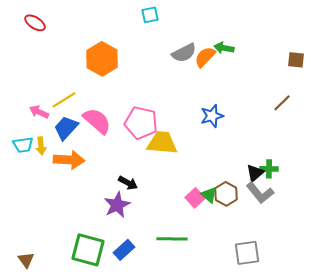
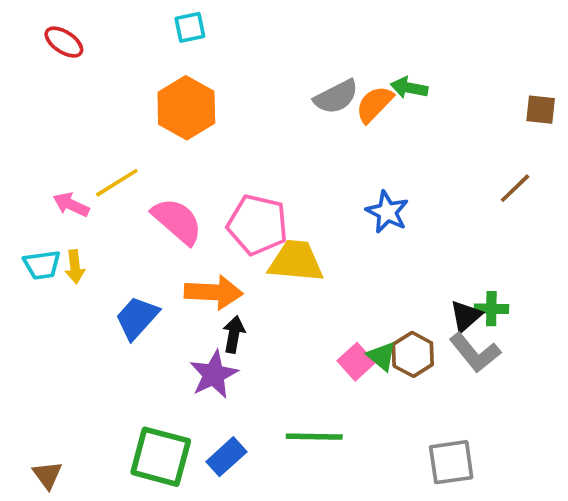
cyan square: (150, 15) -> (190, 27), moved
blue star: (212, 116) -> (387, 212), turned -30
blue trapezoid: (66, 128) -> (137, 318), moved
orange arrow: (69, 160) -> (214, 292), moved
black arrow: (128, 183) -> (234, 334), turned -108

